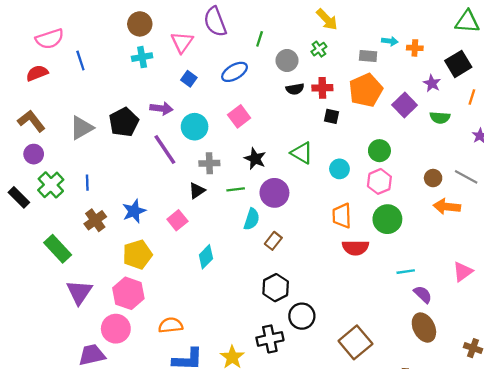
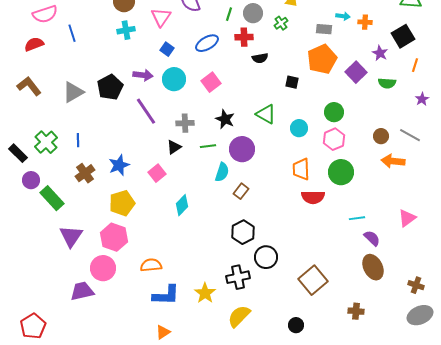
gray circle: (287, 60) -> (253, 13), moved
red cross: (322, 88) -> (244, 37), moved
cyan circle: (195, 127) -> (174, 79), moved
purple circle: (34, 154) -> (31, 180), moved

